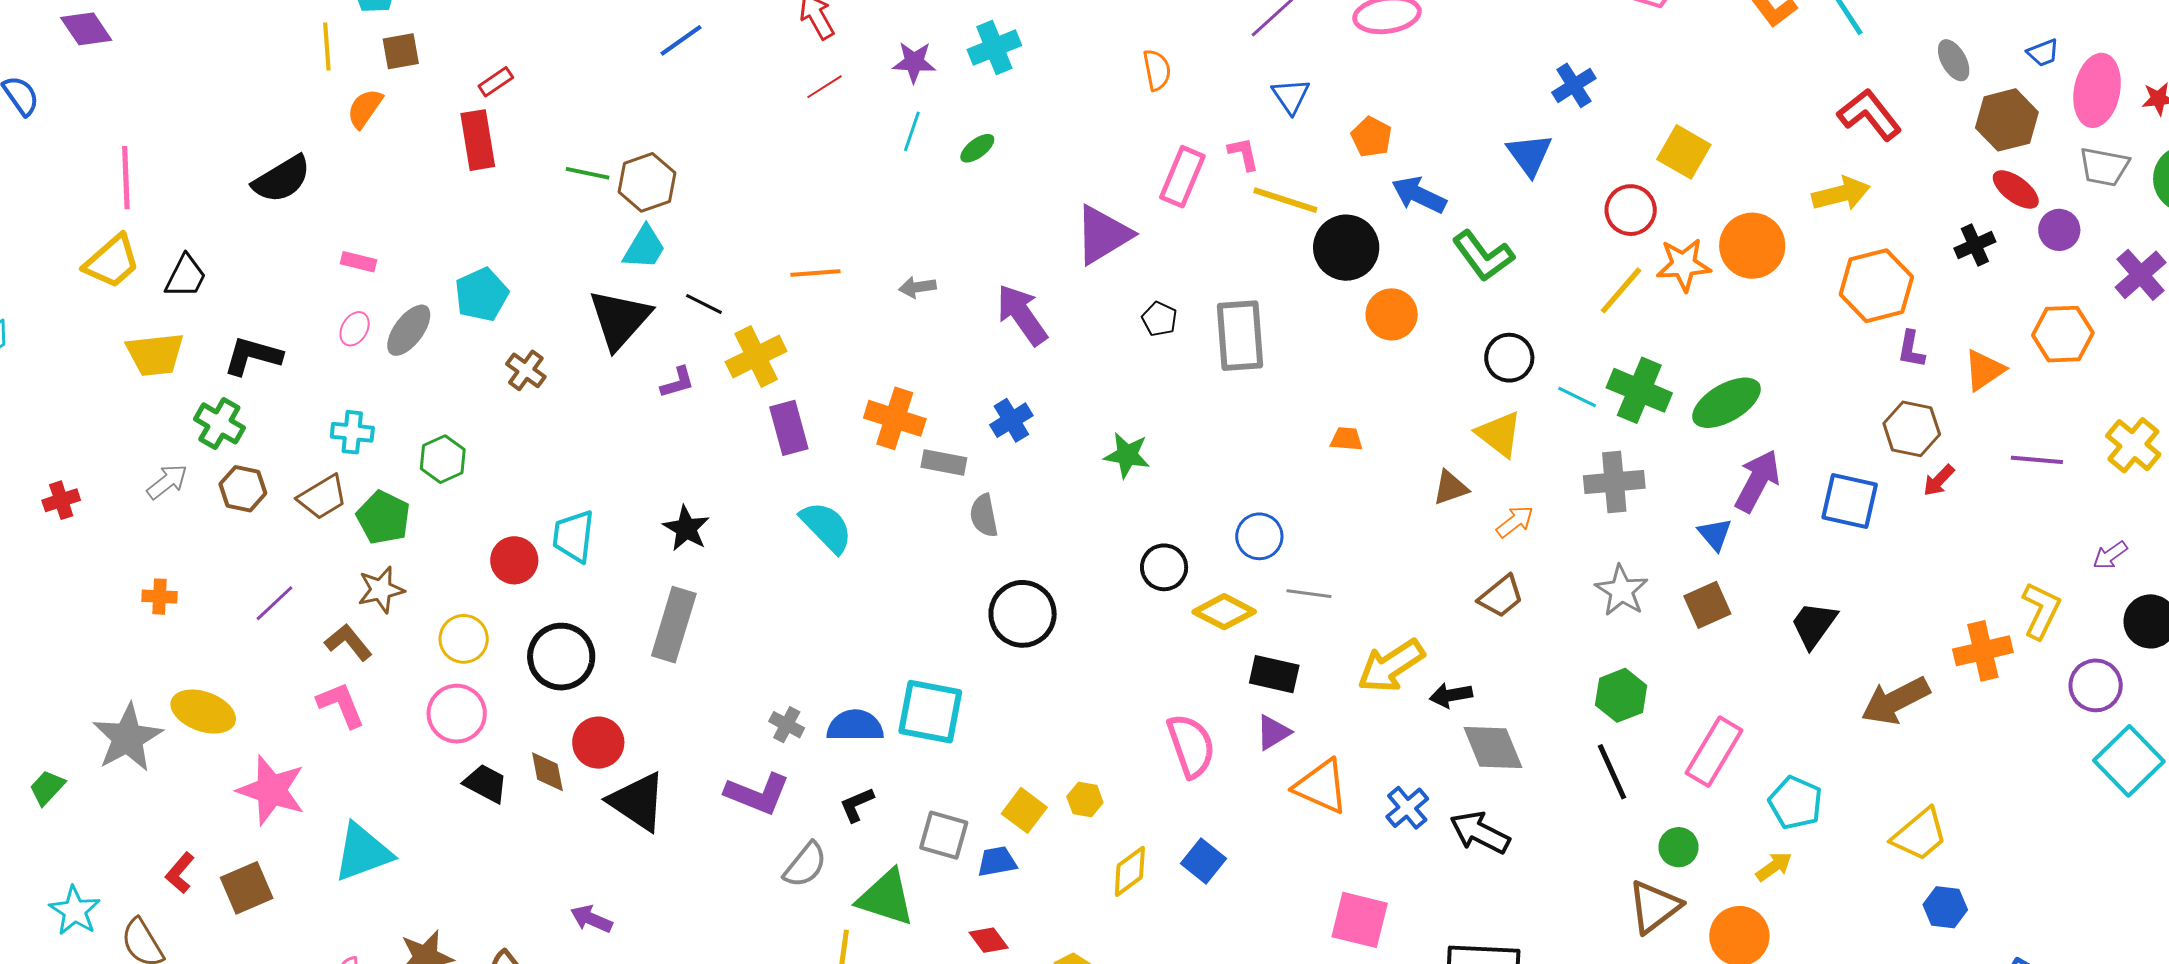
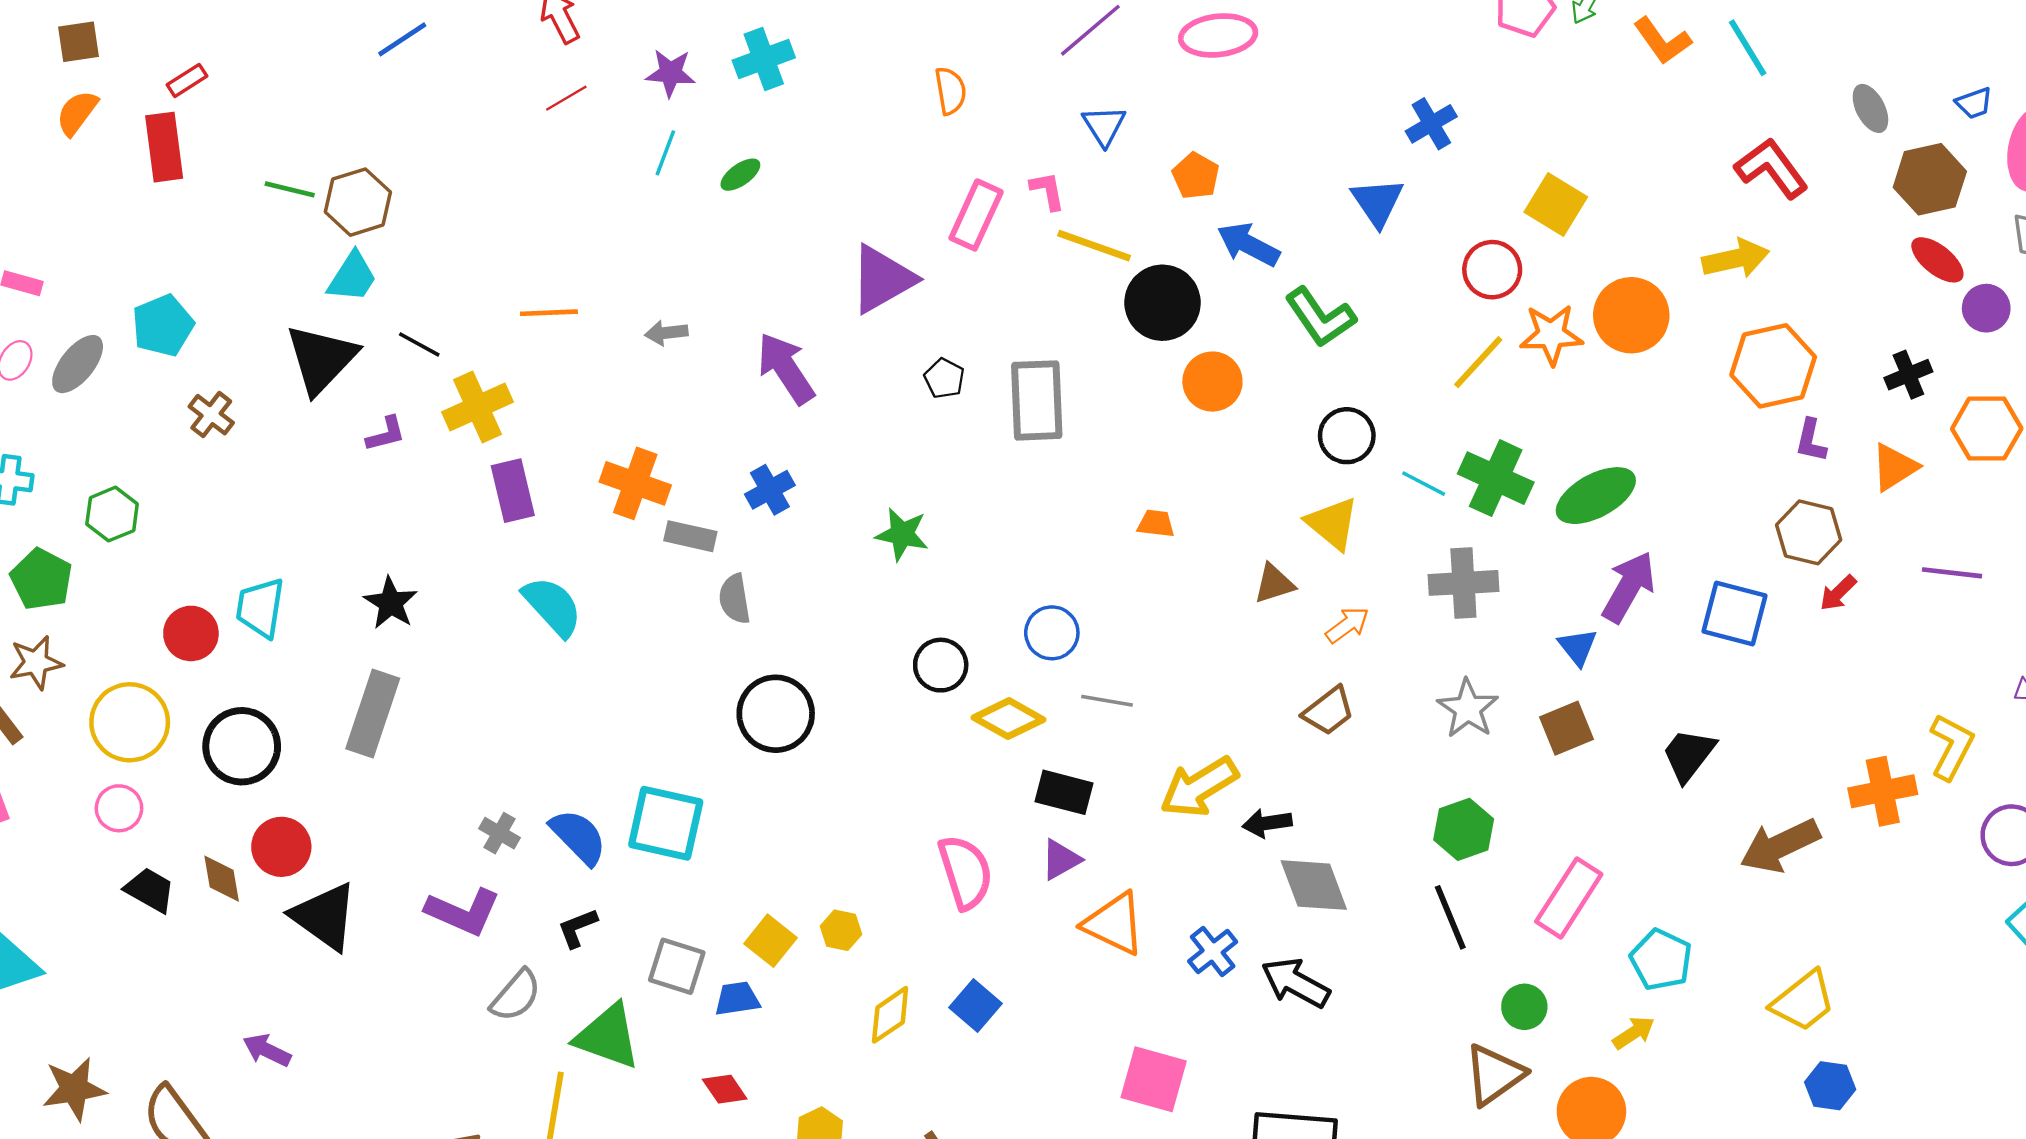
orange semicircle: (365, 108) -> (77, 113), moved
black cross: (1975, 245) -> (1908, 375), moved
yellow circle: (464, 639) -> (130, 722), size x1.4
pink circle: (457, 714) -> (119, 808), size x0.7
blue semicircle: (855, 726) -> (578, 837), turned 44

